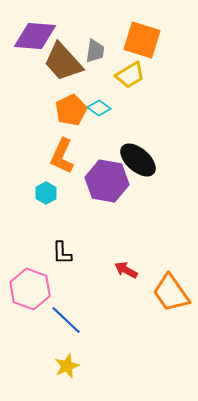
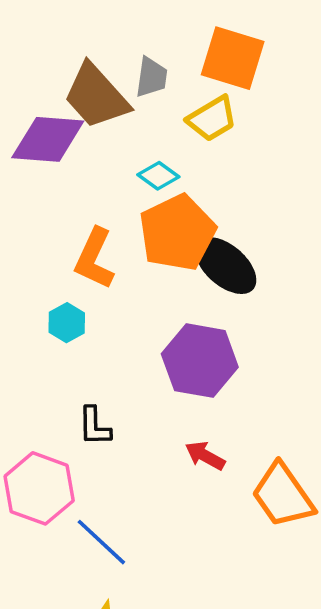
purple diamond: (35, 36) -> (48, 139), moved
orange pentagon: (71, 110) -> (177, 233), moved, size x1.4
purple hexagon: (107, 181) -> (200, 361), moved

